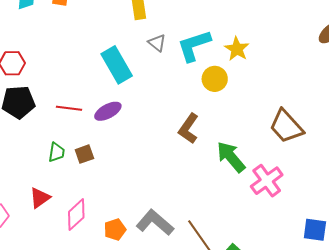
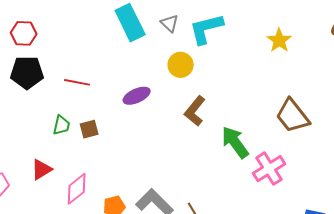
yellow star: (237, 49) -> (279, 40), moved
cyan rectangle: (117, 65) -> (130, 23), moved
yellow circle: (215, 79) -> (181, 65), moved
purple ellipse: (108, 111) -> (137, 96), moved

